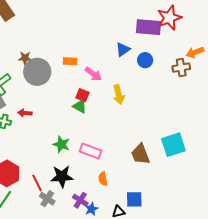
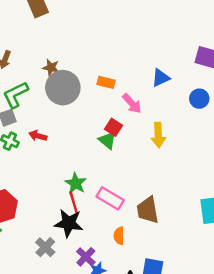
blue triangle: (123, 49) -> (161, 78), moved
brown trapezoid: (141, 154) -> (148, 210), moved
red line: (37, 183) -> (74, 202), moved

